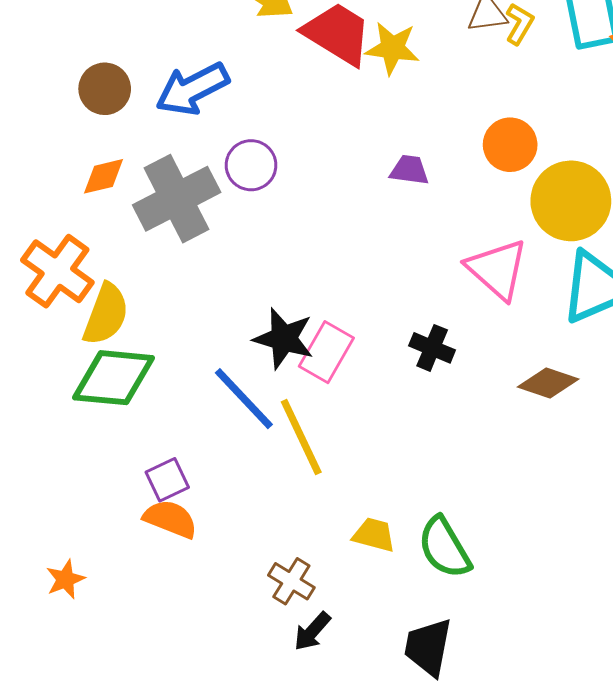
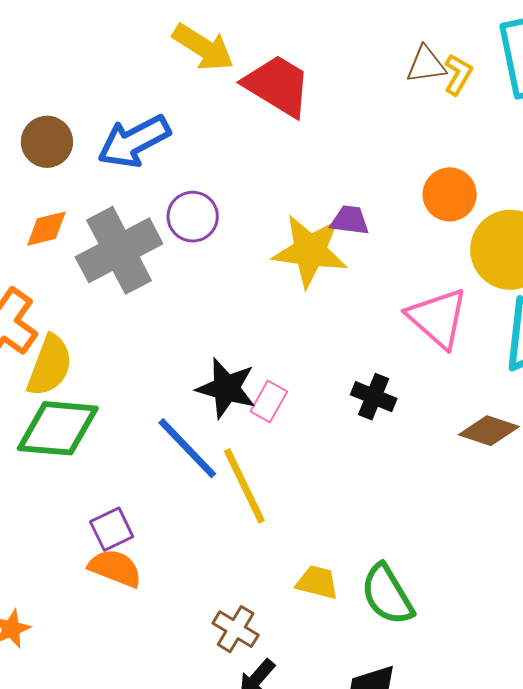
yellow star: (392, 48) -> (310, 251), moved, size x1.4
pink rectangle: (326, 352) -> (269, 402), size x0.7

